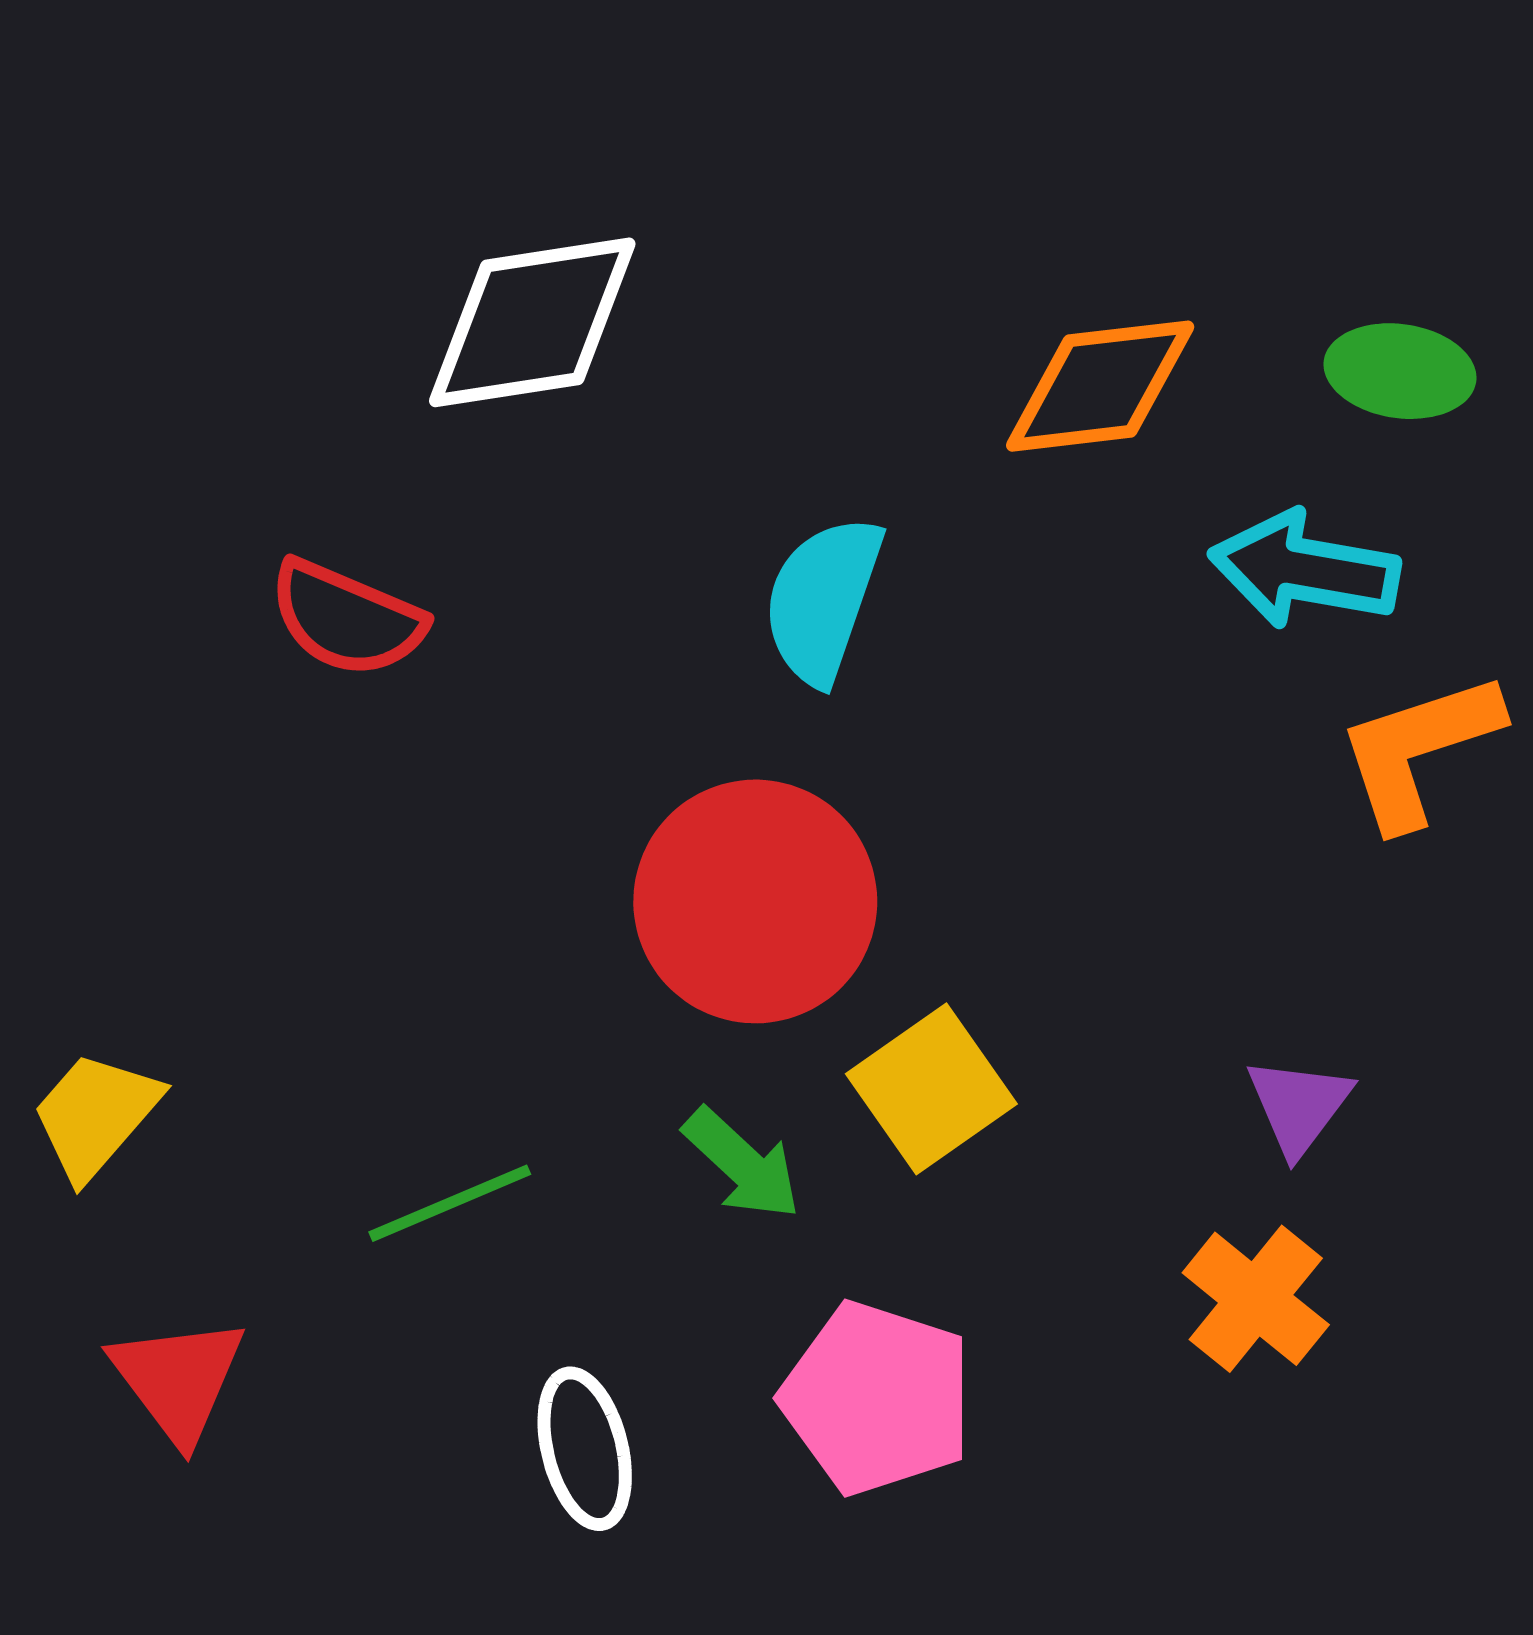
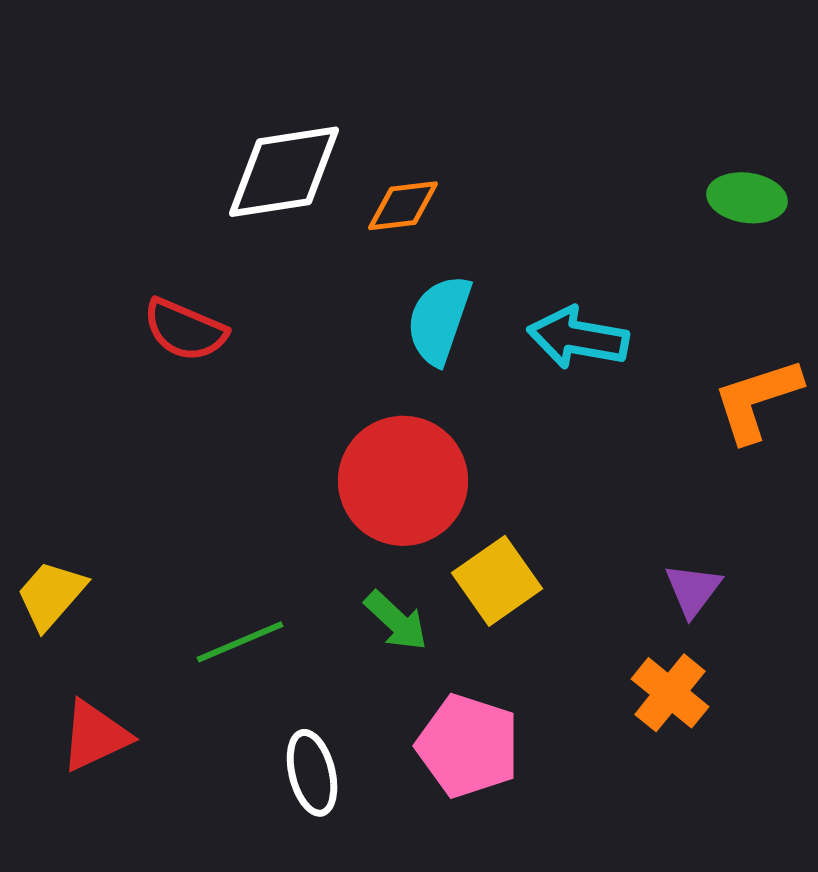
orange diamond: (1100, 386) -> (403, 206), moved, size x0.7
cyan arrow: (1304, 570) -> (578, 338), moved
red triangle: (178, 1379) -> (95, 736), turned 42

